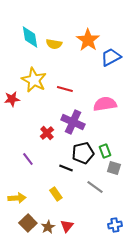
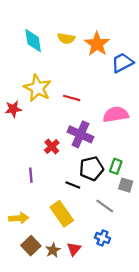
yellow semicircle: (54, 44) -> (66, 38), moved
green rectangle: (105, 151) -> (116, 166), turned 40
purple line: (28, 159) -> (31, 175), turned 32
yellow rectangle: (56, 194) -> (62, 214), size x1.6
blue cross: (115, 225) -> (103, 238), moved, turned 32

